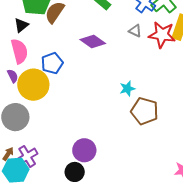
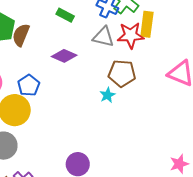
gray triangle: (135, 31) -> (103, 37), size x1.6
brown pentagon: (145, 111) -> (122, 73), moved

